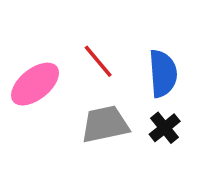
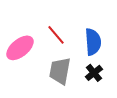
gray trapezoid: (105, 124) -> (60, 71), turned -68

